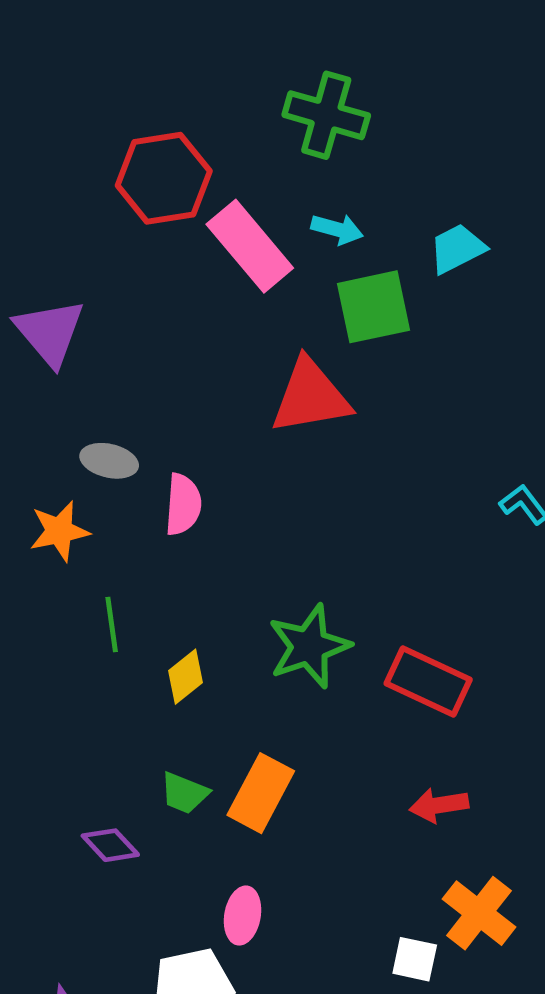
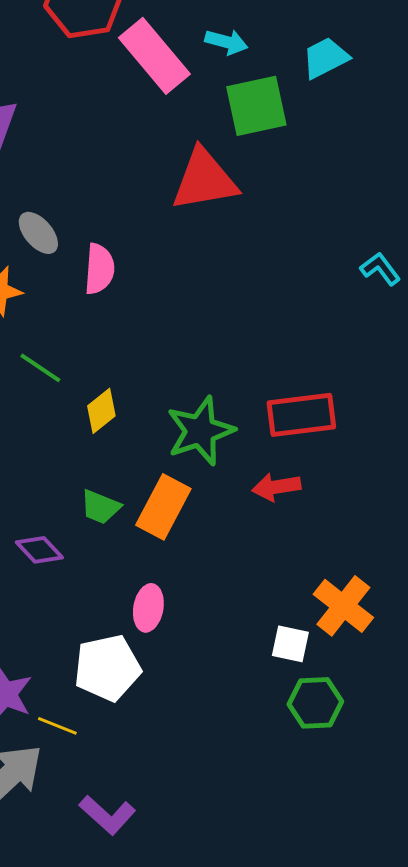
gray ellipse: (109, 461) -> (38, 233), turned 36
green line: (112, 624) -> (40, 368), turned -48
green star: (309, 646) -> (200, 431), moved
red rectangle: (428, 681) -> (301, 415), turned -32
red arrow: (439, 805) -> (276, 487), moved

